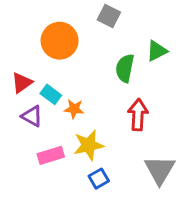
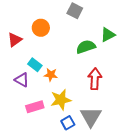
orange circle: (60, 41) -> (41, 28), size x0.7
green semicircle: (125, 68) -> (86, 47), turned 60
red triangle: (22, 83) -> (15, 40), moved
gray triangle: (160, 170) -> (91, 117), moved

